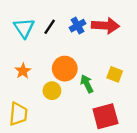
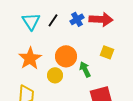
orange star: (23, 71) -> (30, 58), size x1.6
yellow square: (115, 74) -> (107, 52), moved

